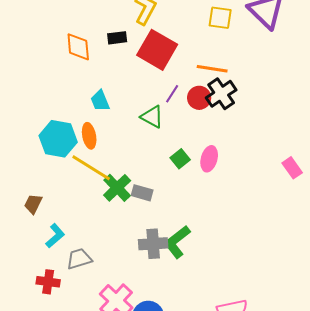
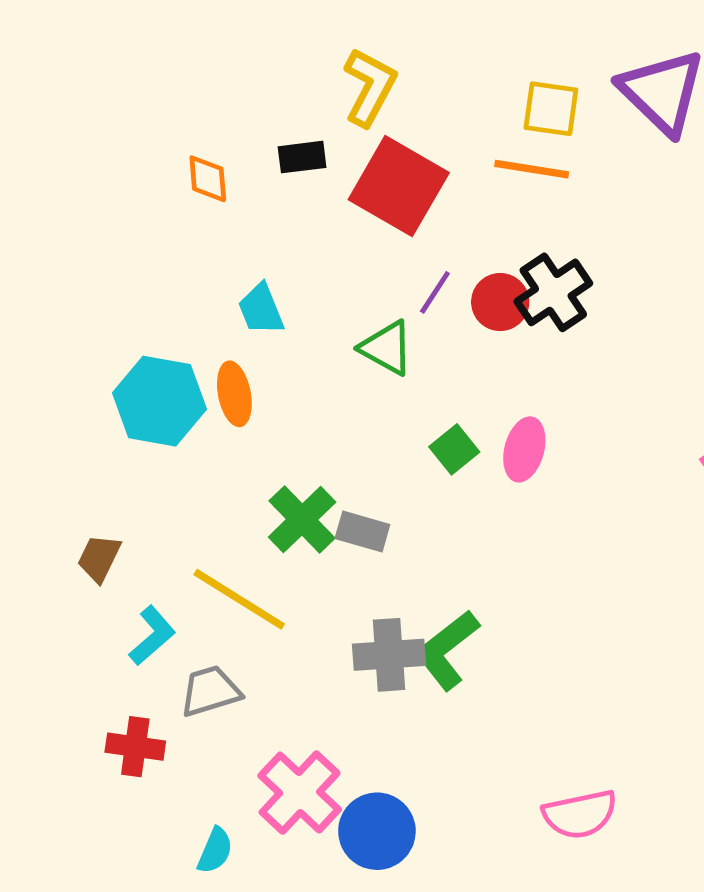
orange diamond: (78, 47) -> (208, 179), size x0.7
orange line: (212, 69) -> (532, 169), moved
yellow line: (91, 168) -> (239, 599), moved

